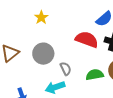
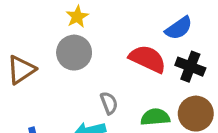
gray circle: (43, 54) -> (74, 53), moved

